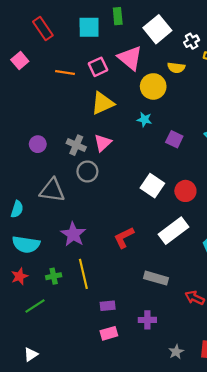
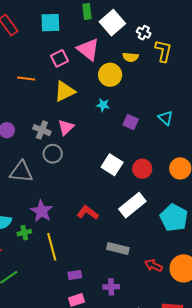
green rectangle: (118, 16) -> (87, 11), moved
white cross: (192, 41) -> (144, 33), turned -32
orange line: (65, 72) -> (26, 79), moved
red L-shape: (124, 237) -> (88, 213), turned 65
green cross: (54, 276) -> (24, 233), moved

